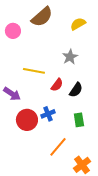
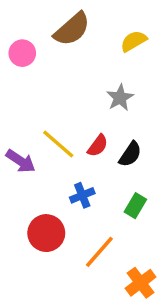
yellow line: (34, 71) -> (58, 144), moved, turned 30
red circle: (27, 120) -> (46, 233), moved
green rectangle: (79, 120) -> (135, 206), turned 40

